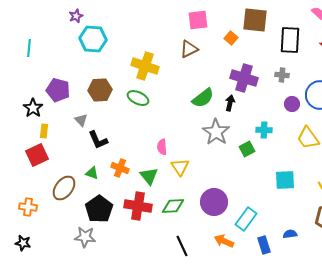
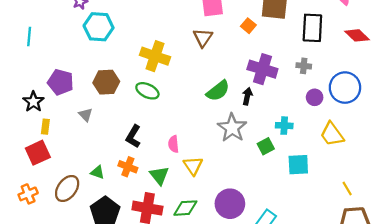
brown triangle: (189, 49) -> (203, 38), turned -30
black L-shape: (98, 140) -> (133, 136), moved, turned 55
cyan square: (285, 180) -> (298, 165), moved
orange cross: (28, 207) -> (28, 194), moved, turned -30

